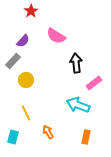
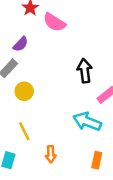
pink semicircle: (56, 36) -> (54, 22), moved
orange arrow: (48, 132) -> (51, 154), turned -152

